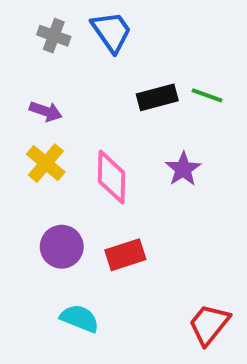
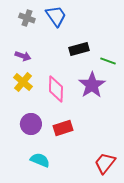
green line: (207, 95) -> (108, 61), moved
purple star: (183, 169) -> (92, 85), size x1.5

